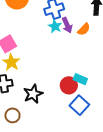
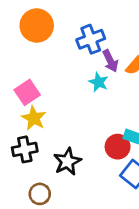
cyan star: (55, 26) -> (99, 82), moved

